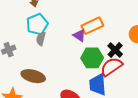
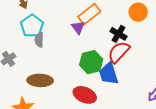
purple triangle: (79, 35) -> (78, 27), turned 32
green hexagon: (92, 58) -> (91, 62), moved

